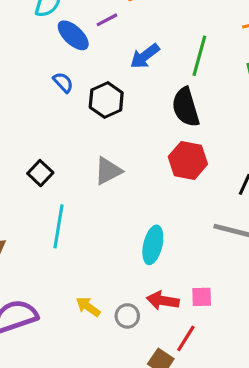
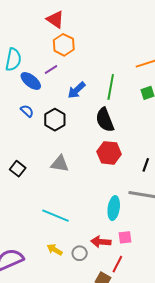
gray triangle: (108, 171) -> (60, 164), turned 42
cyan line: (59, 226) -> (55, 216), moved, turned -72
cyan ellipse: (153, 245) -> (114, 208), moved

